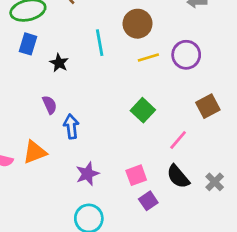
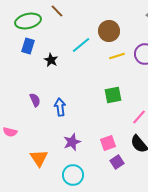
cyan line: (100, 43) -> (81, 45), turned 60
purple semicircle: (50, 105) -> (35, 100), moved
green square: (143, 110) -> (113, 95), turned 36
orange triangle: (35, 152) -> (39, 158), moved, turned -42

